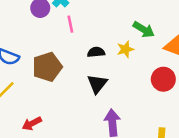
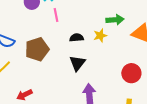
green arrow: (144, 30) -> (115, 20), turned -36
red circle: (163, 79) -> (131, 73), moved

